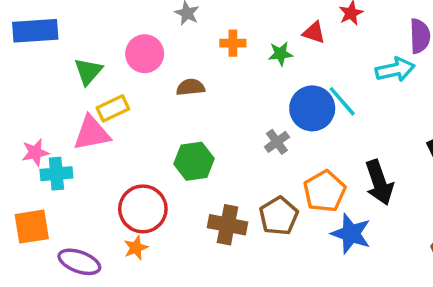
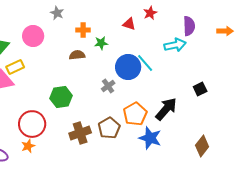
green star: (280, 54) -> (101, 43), moved
brown semicircle: (191, 87) -> (77, 55), moved
black arrow: (379, 182) -> (166, 109), turned -120
brown cross: (228, 225) -> (80, 133), turned -30

